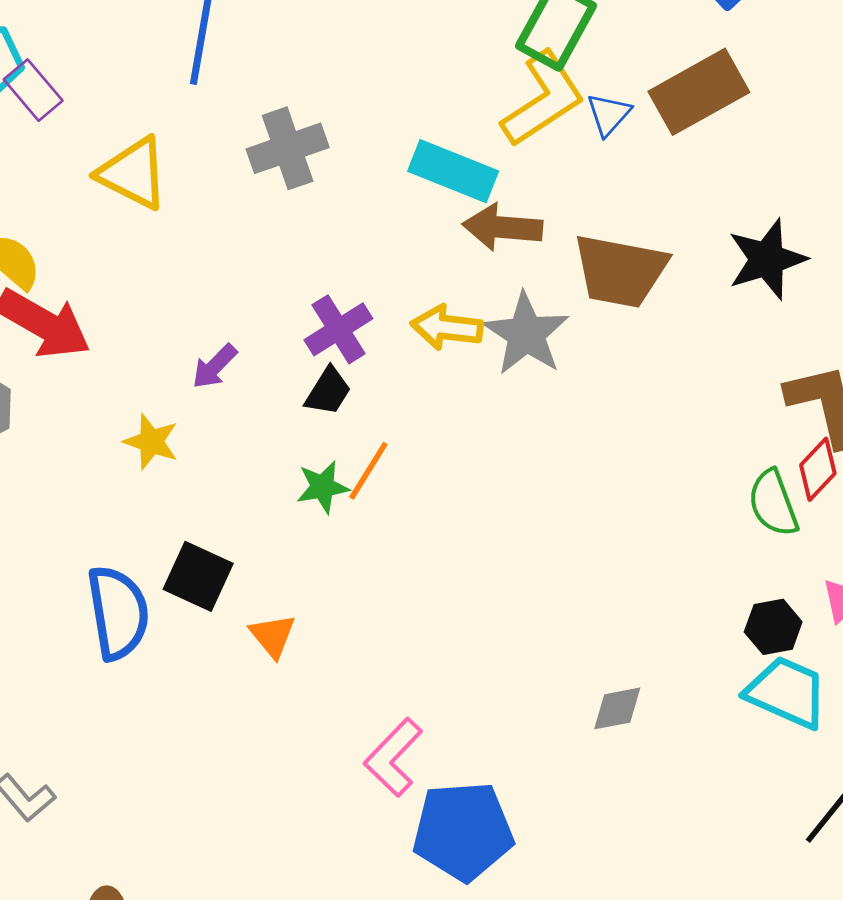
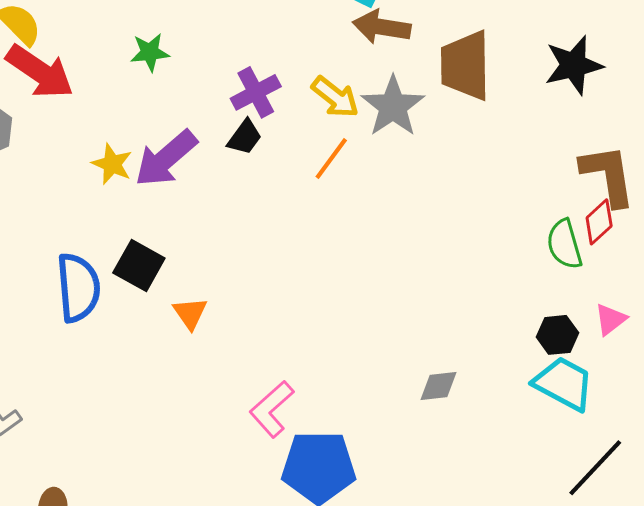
brown trapezoid: (620, 271) -> (465, 65), turned 74
yellow arrow: (447, 327) -> (335, 97), turned -153
purple arrow: (215, 366) -> (166, 158), moved, size x1.8
orange line: (368, 471) -> (331, 159), moved
green star: (323, 487) -> (150, 52), moved

